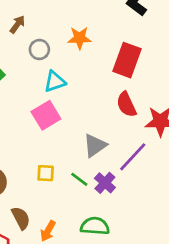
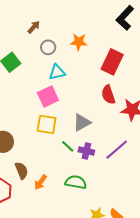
purple line: (133, 157) -> (117, 150), moved
yellow square: (46, 173) -> (47, 124), moved, size x1.5
purple cross: (105, 183) -> (86, 151), turned -35

